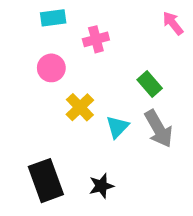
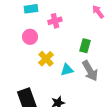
green rectangle: (150, 84) -> (85, 46), turned 56
cyan triangle: (117, 127) -> (67, 70), turned 32

